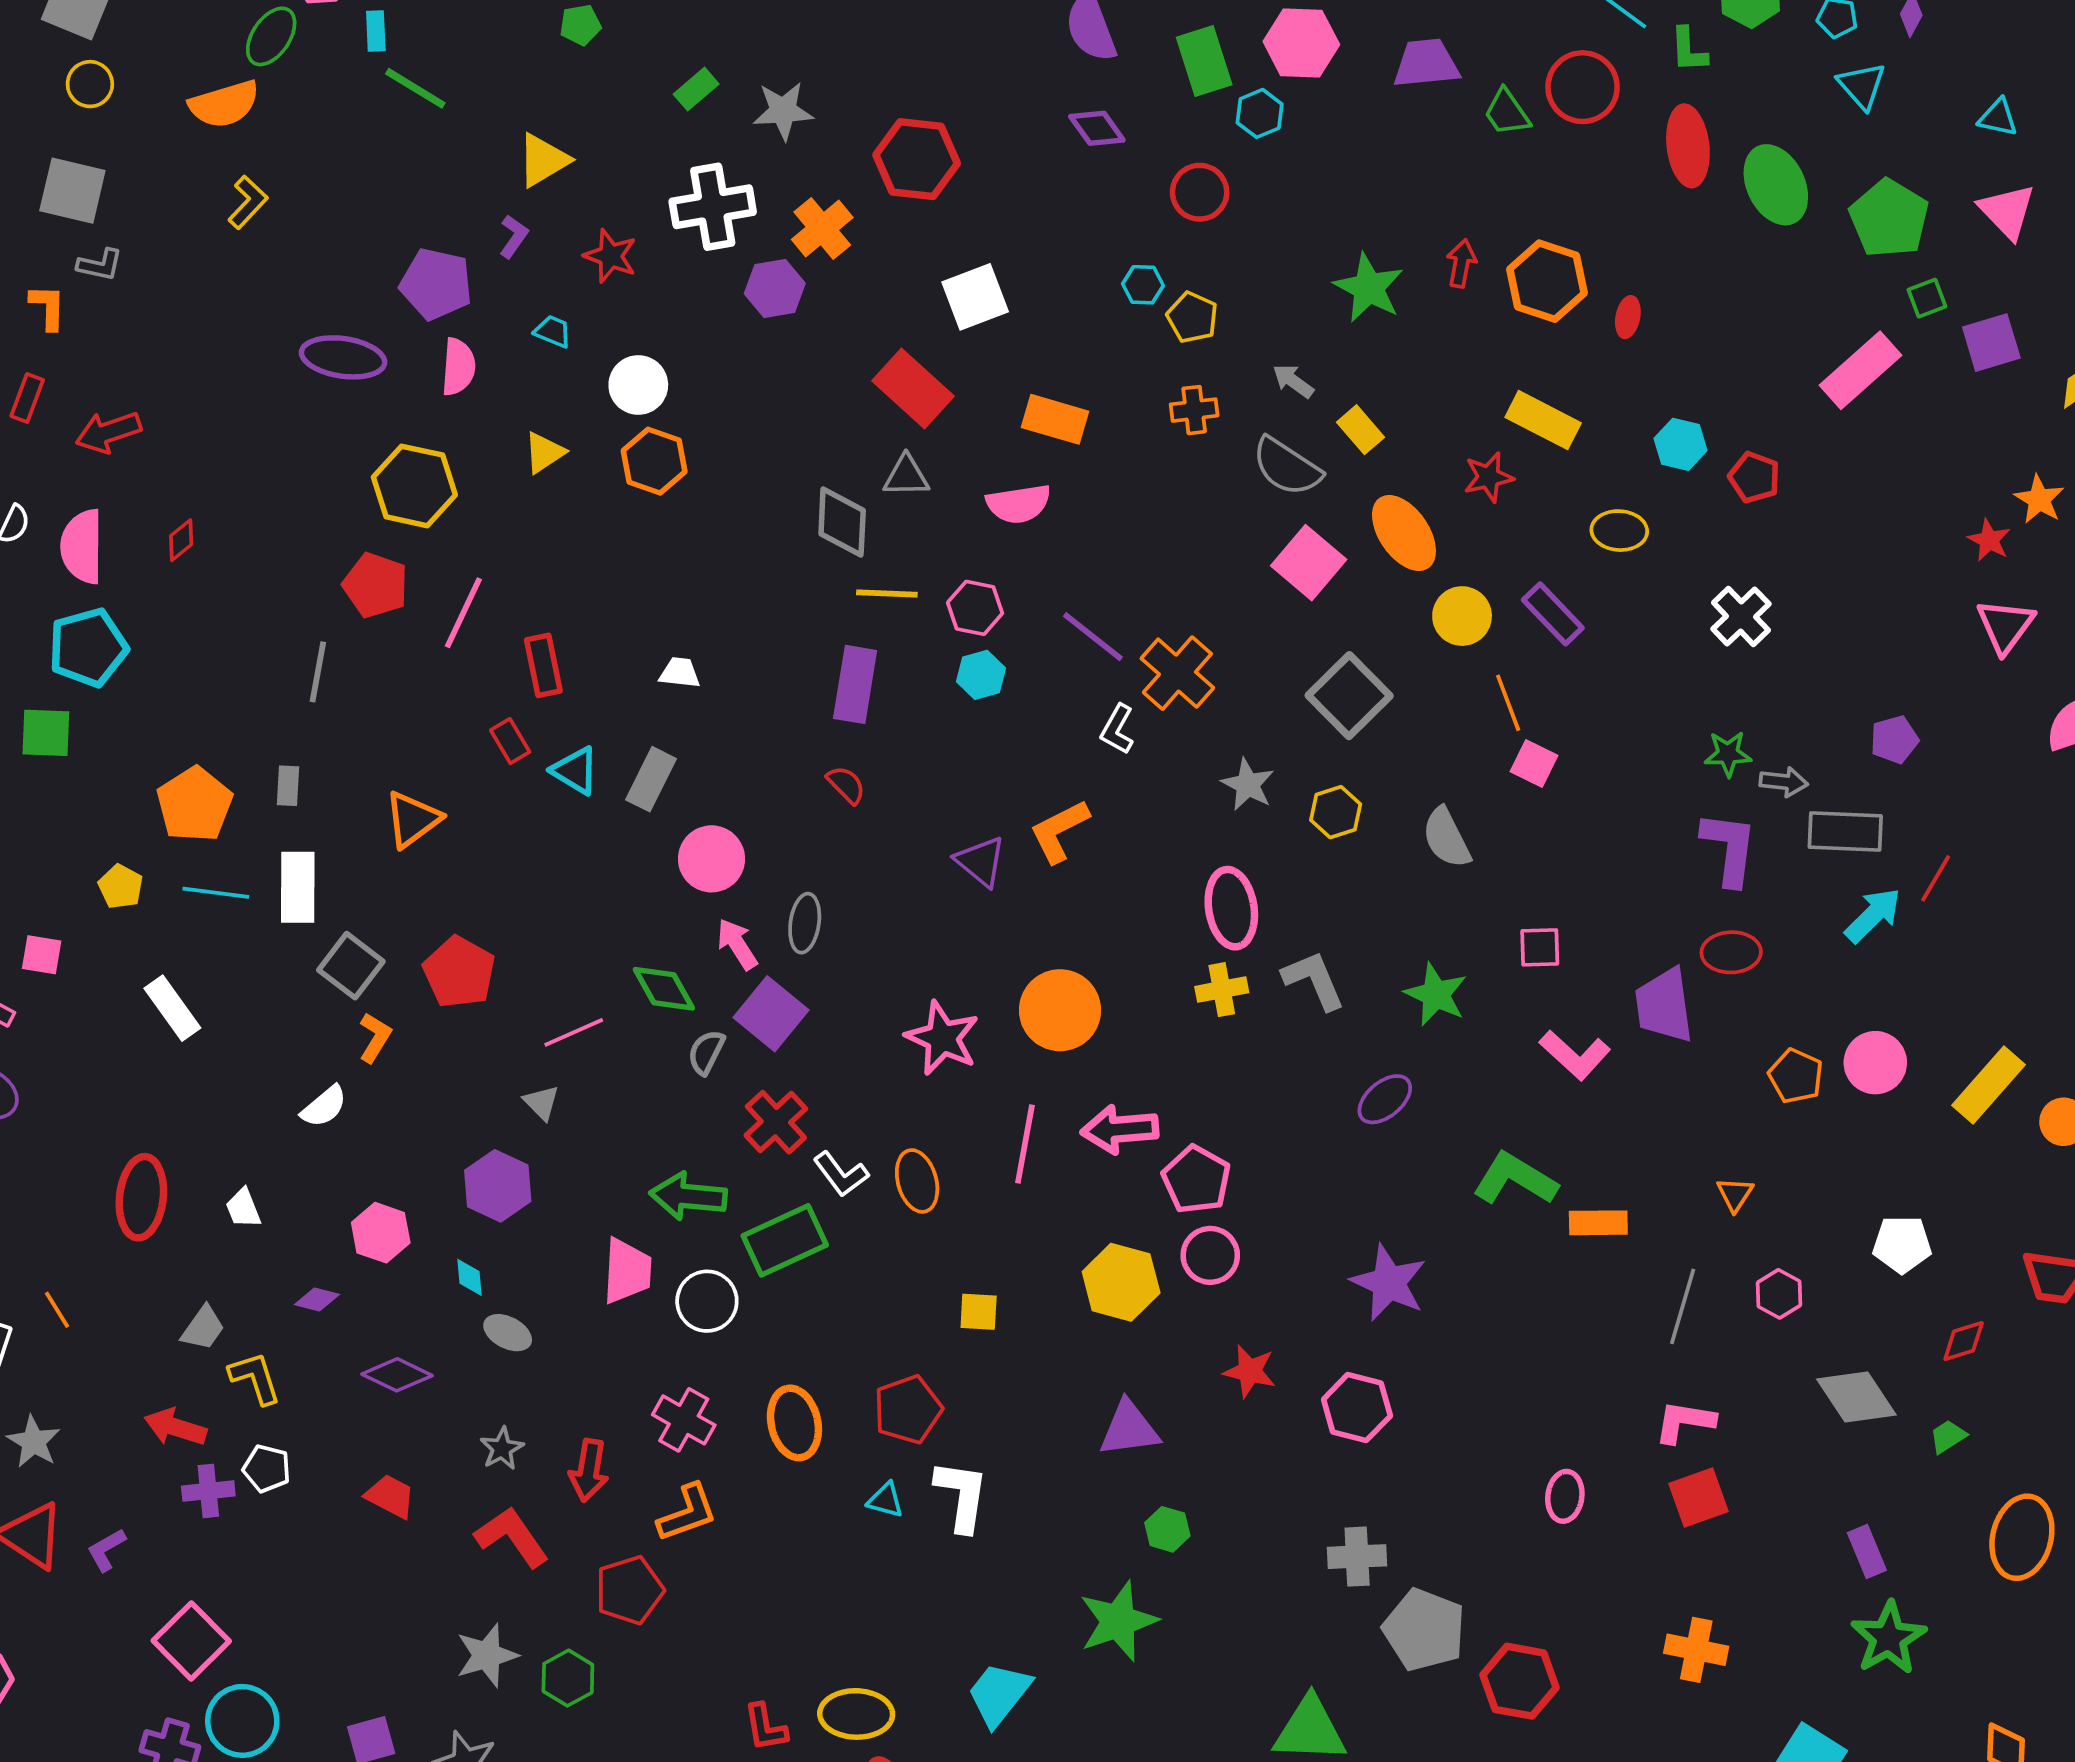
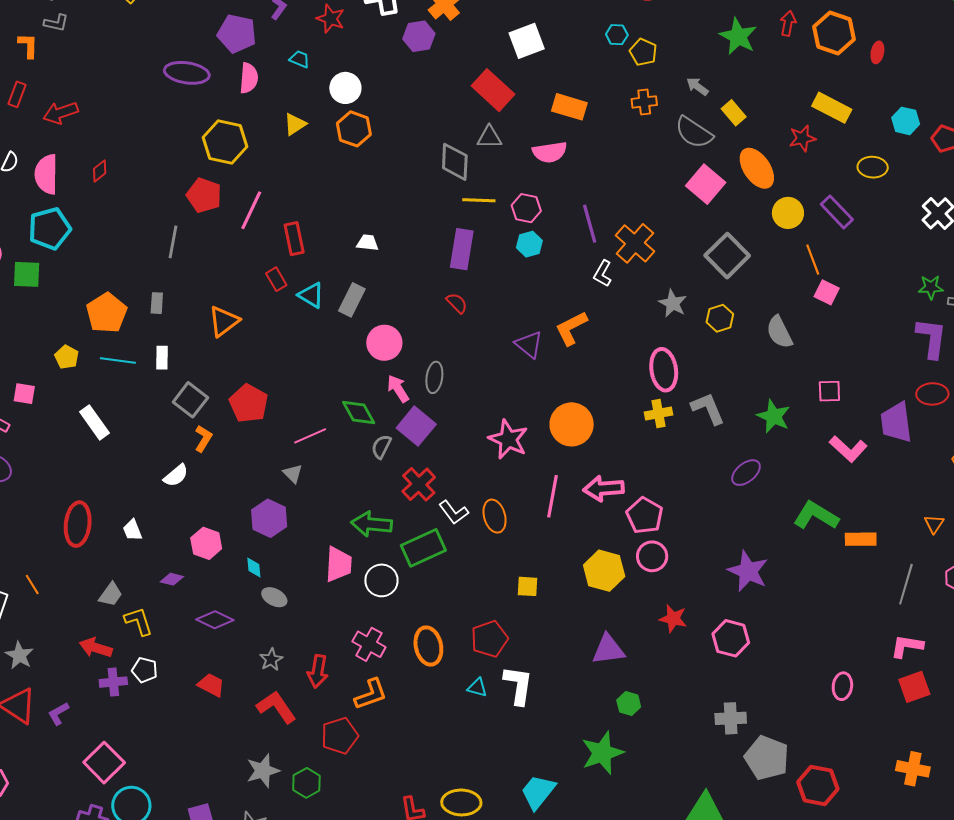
purple line: (1093, 637) -> (590, 224), turned 36
white rectangle: (298, 887) -> (162, 358), size x0.6

